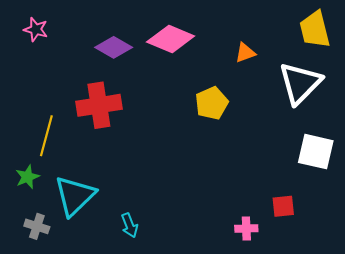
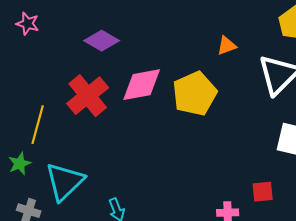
pink diamond: (171, 39) -> (142, 85), moved, turned -33
yellow pentagon: (212, 103) -> (195, 94), size x1.4
red cross: (99, 105) -> (88, 96), turned -30

